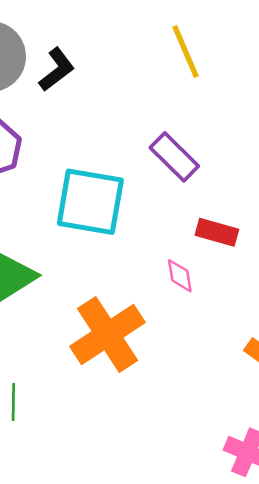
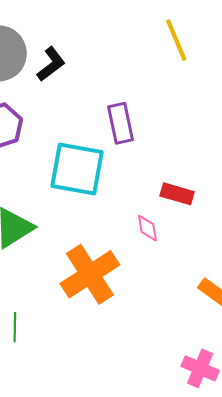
yellow line: (186, 52) -> (176, 40), moved
purple rectangle: (174, 157) -> (120, 123), moved, turned 33

